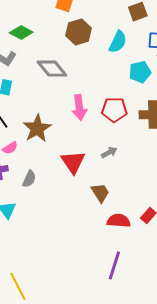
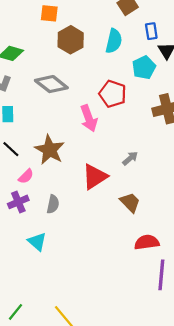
red pentagon: (114, 110) -> (113, 94), moved, turned 30
red triangle: (73, 162) -> (95, 177), turned 44
red semicircle: (119, 221) -> (147, 242), moved

